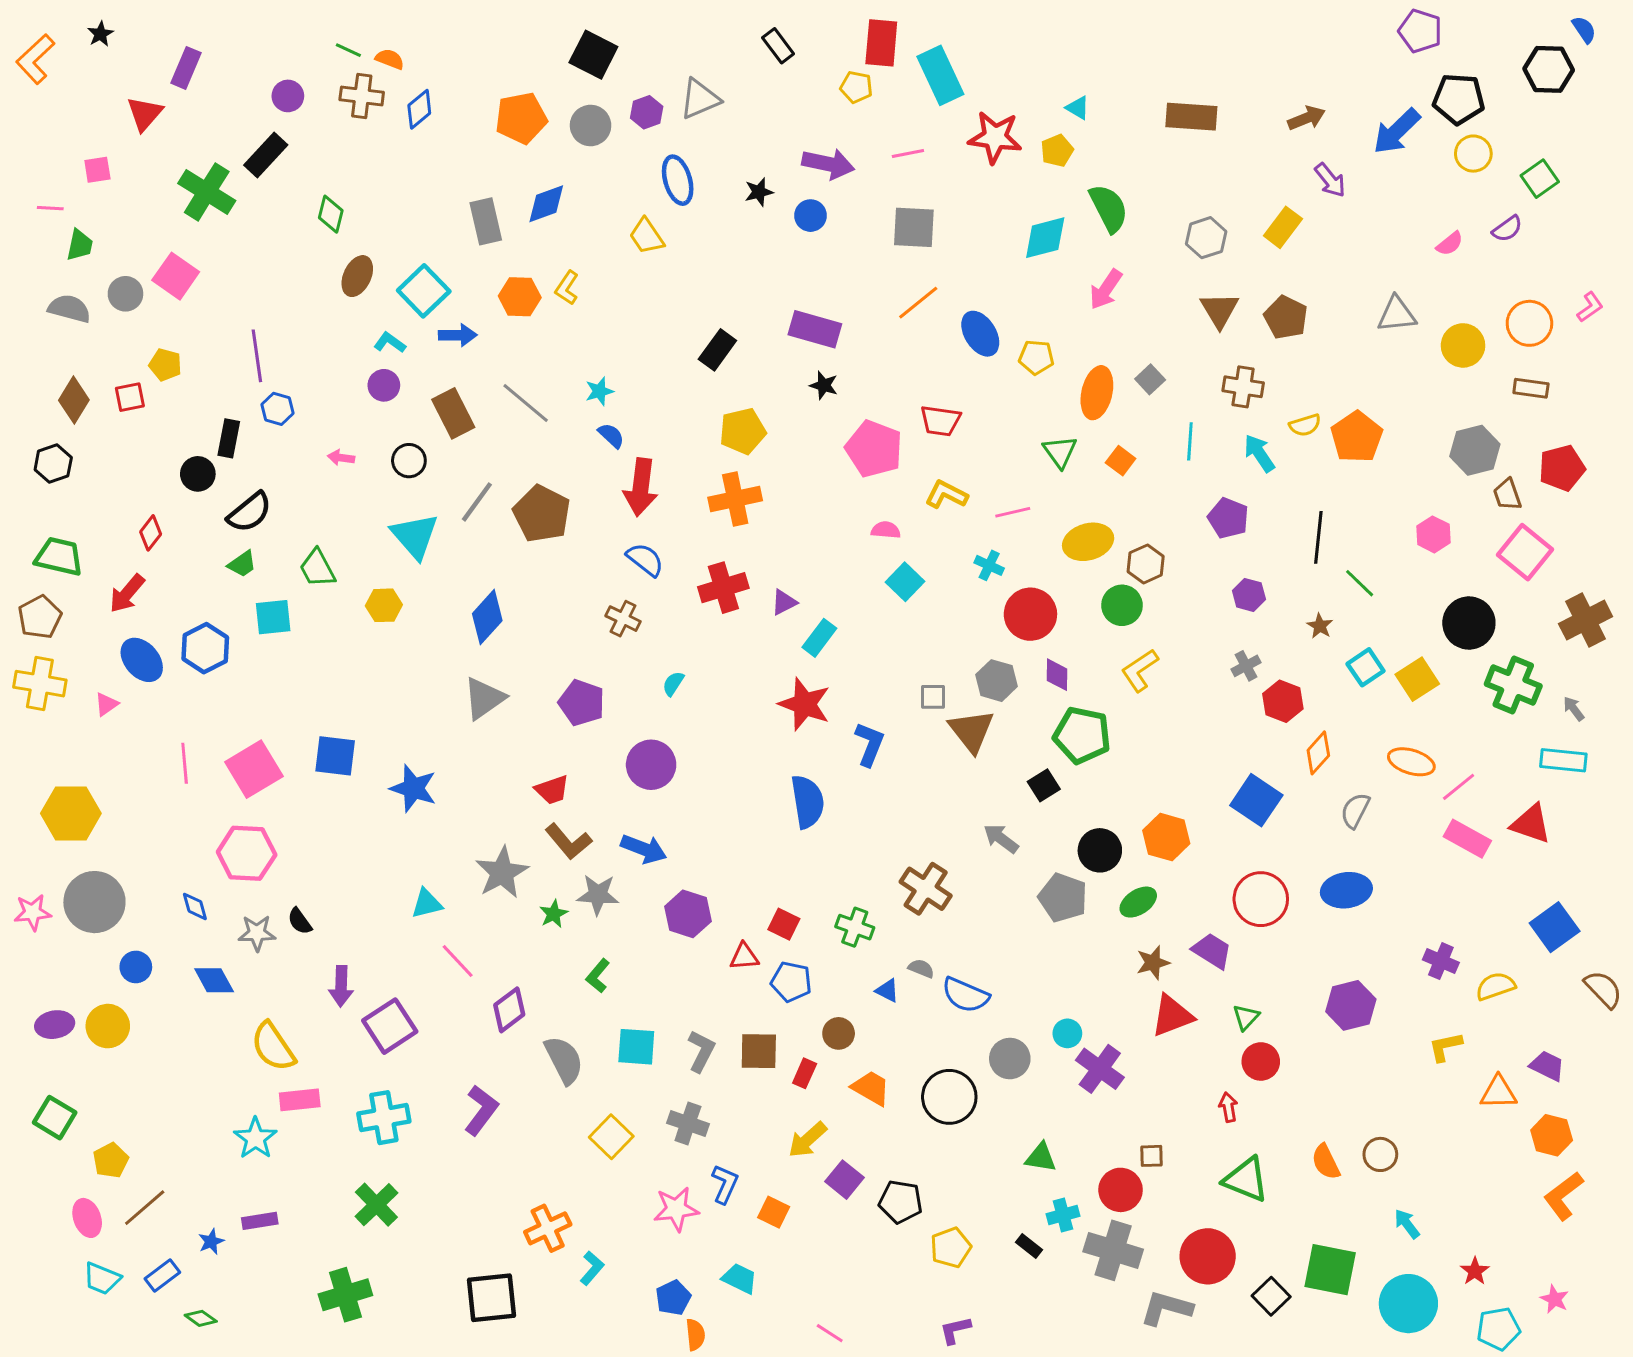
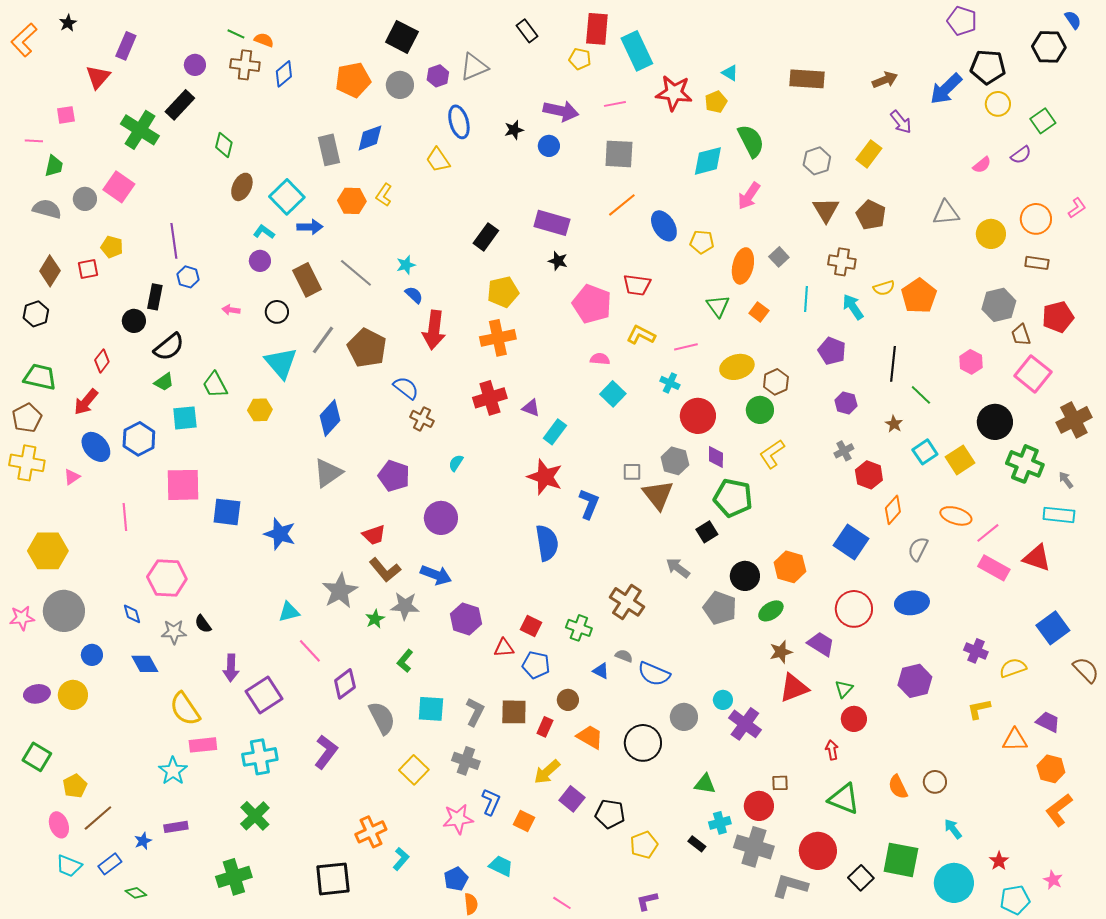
blue semicircle: (645, 560) -> (406, 388), moved
purple triangle: (784, 602) -> (531, 408), turned 48
pink square: (254, 769) -> (183, 485), moved, turned 30

